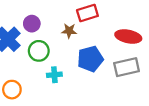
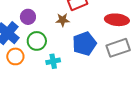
orange circle: (12, 90) -> (15, 56), moved

